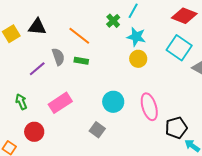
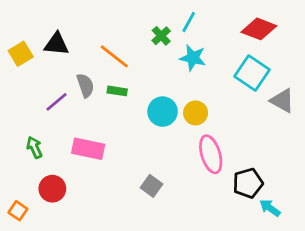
yellow circle: (138, 59) -> (196, 113), moved
cyan circle: (113, 102) -> (163, 112), moved
pink rectangle: (60, 103) -> (88, 149), turned 45
gray square: (97, 130) -> (151, 186), moved

